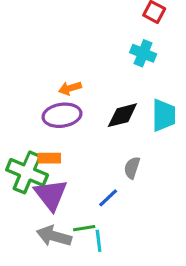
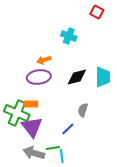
cyan cross: (143, 53) -> (69, 36), moved

